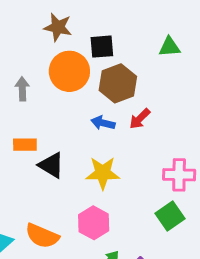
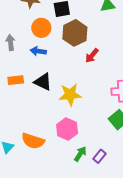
orange circle: (69, 71) -> (41, 28), size x0.7
blue arrow: (103, 123) -> (38, 51), moved
black triangle: (51, 165) -> (43, 82), moved

